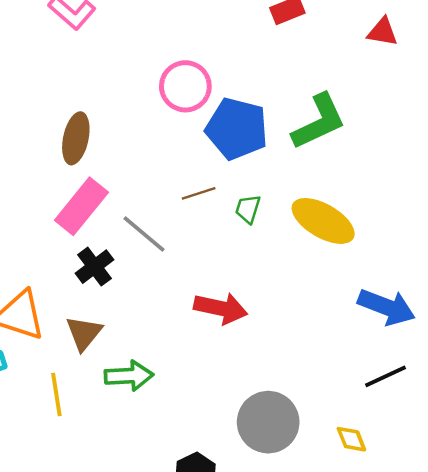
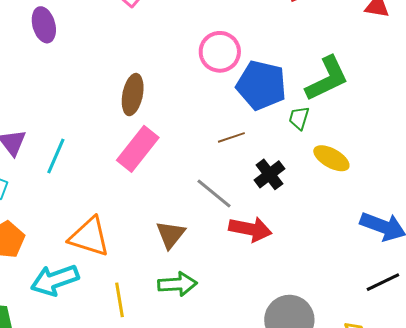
green trapezoid: (248, 209) -> (299, 118), moved
yellow ellipse: (323, 221) -> (331, 158), size x0.7
gray line: (144, 234) -> (214, 193), moved
black cross: (95, 267) -> (269, 174), moved
brown triangle: (84, 333) -> (171, 235), moved

